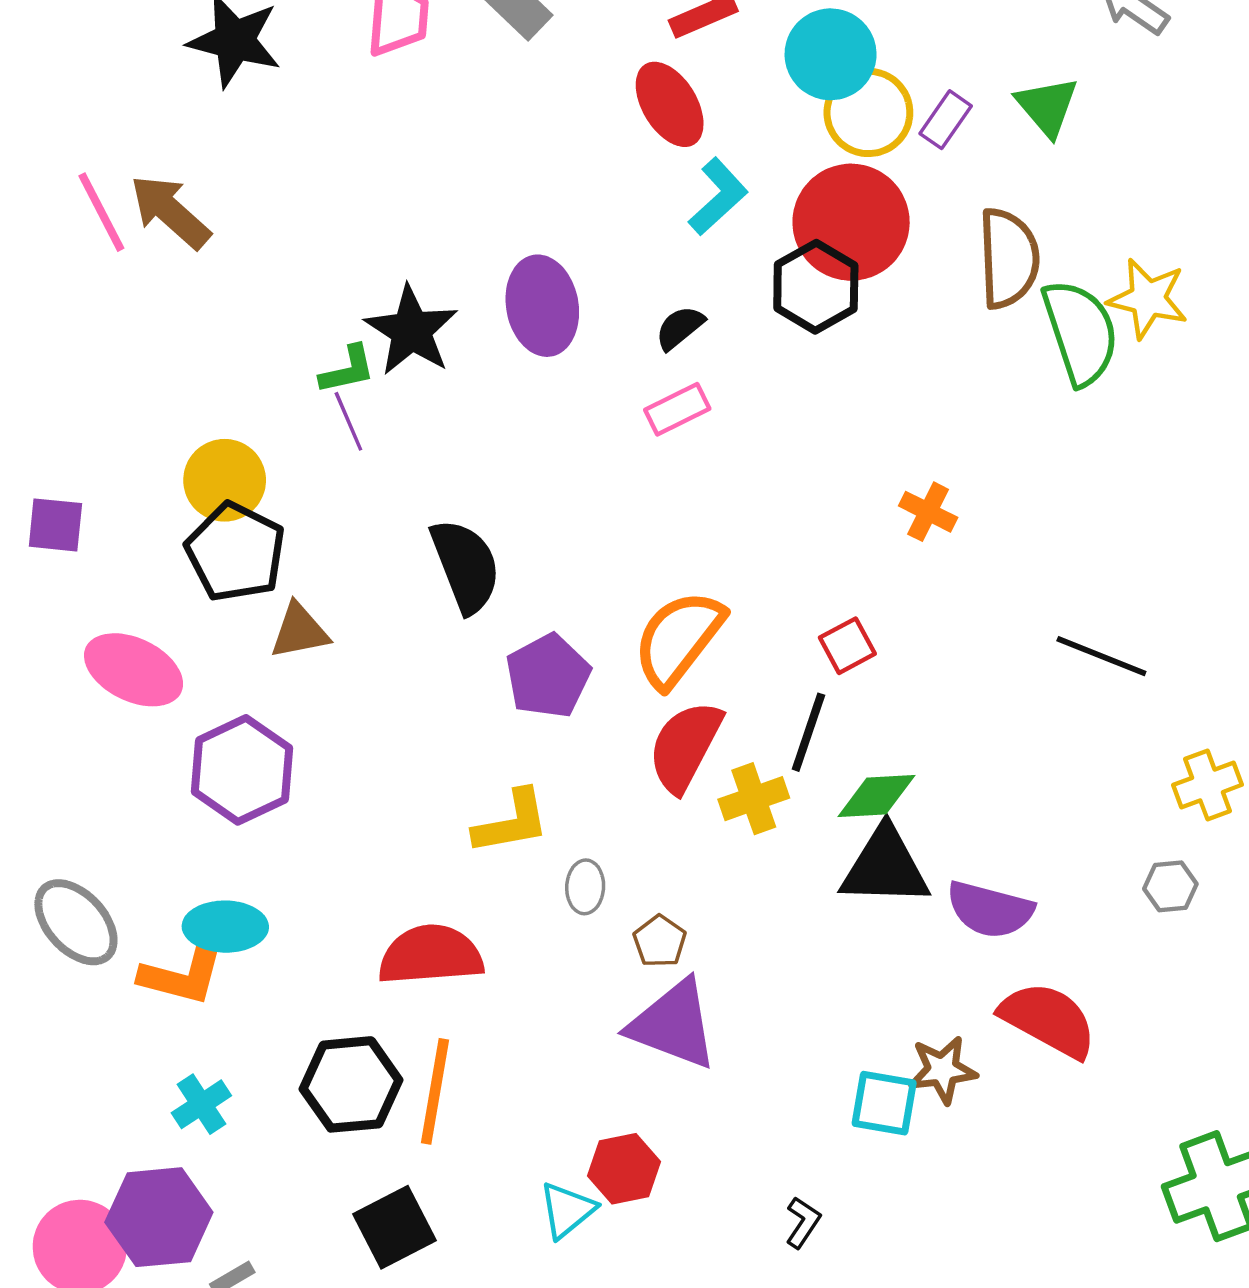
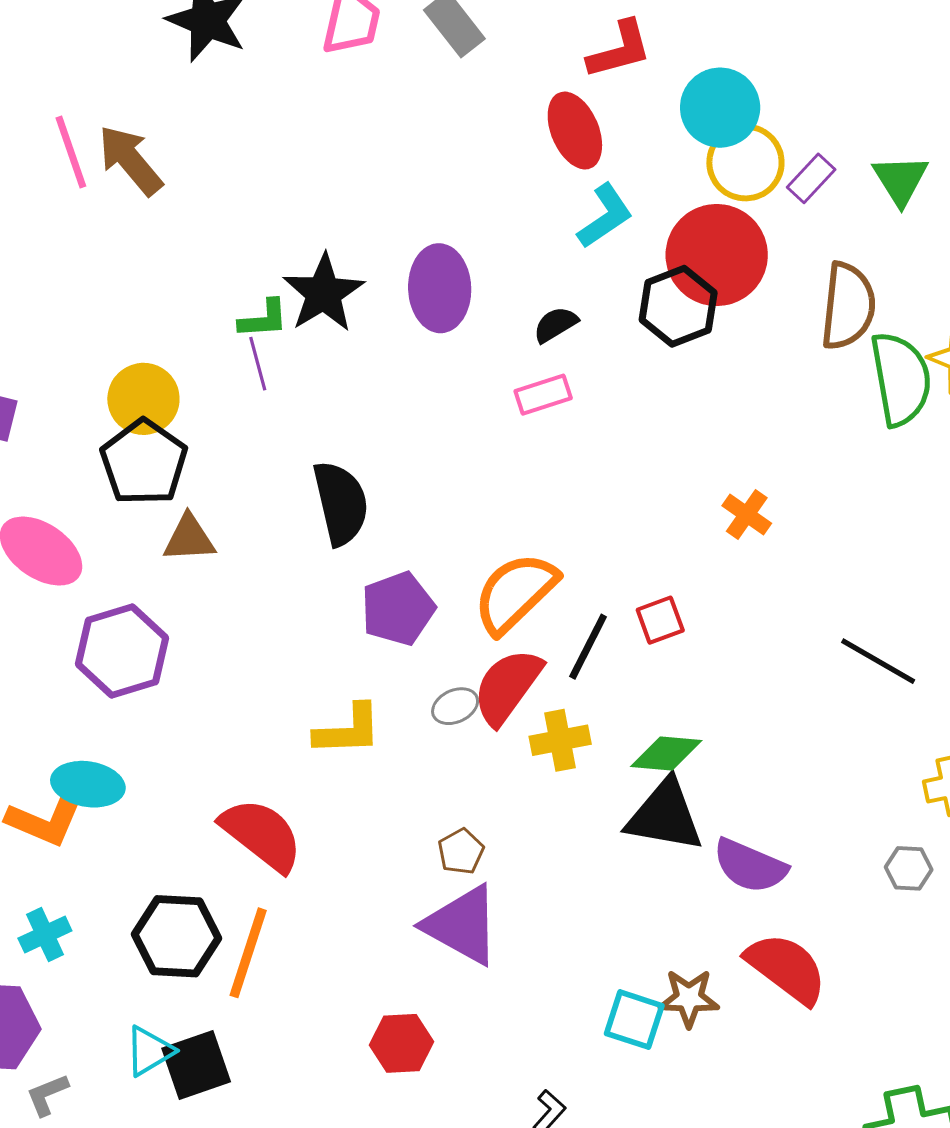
black line: (808, 732) -> (588, 647), moved
gray ellipse: (585, 887) -> (455, 706), moved, turned 54
red semicircle: (431, 955) -> (262, 835), turned 34
cyan triangle: (567, 1210) -> (149, 1051), moved

